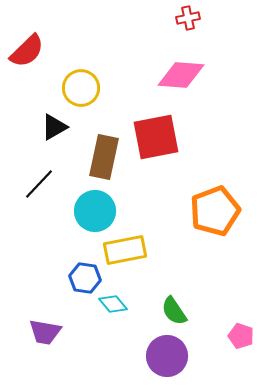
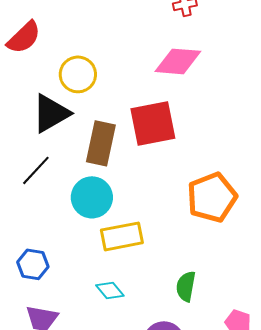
black triangle: (54, 127) -> (51, 113), size x1.5
blue hexagon: (85, 278) -> (33, 264), moved
green semicircle: (174, 311) -> (186, 286), moved, turned 44

